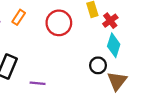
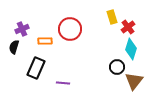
orange rectangle: (19, 17) -> (45, 41), moved, turned 56
red circle: (59, 23) -> (70, 29), moved

